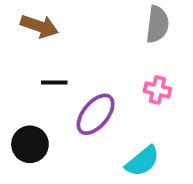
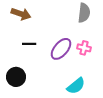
purple ellipse: (96, 114) -> (61, 49), moved

